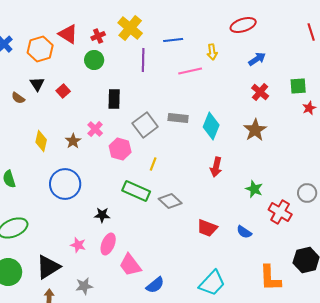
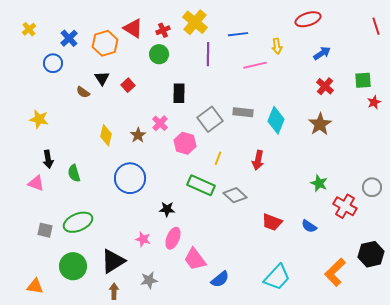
red arrow: (216, 167) -> (258, 160), moved
orange L-shape: (270, 278) -> (335, 272), turned 48

